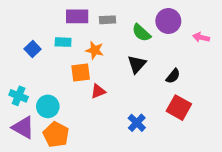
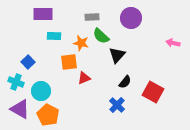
purple rectangle: (77, 16) -> (43, 14), moved
purple circle: (168, 21) -> (131, 18), moved
green semicircle: (141, 33) -> (101, 36), moved
pink arrow: (201, 37) -> (173, 43), moved
blue square: (33, 49) -> (28, 62), moved
black semicircle: (173, 76) -> (125, 82), moved

